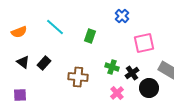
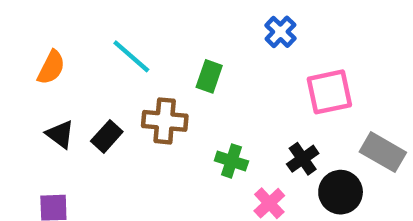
orange semicircle: (19, 32) -> (51, 67), turned -42
green cross: (112, 67) -> (231, 161), moved
brown cross: (78, 77) -> (165, 121), moved

